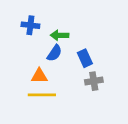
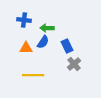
orange triangle: (39, 76) -> (26, 48), moved
gray cross: (94, 81) -> (74, 64), turned -32

